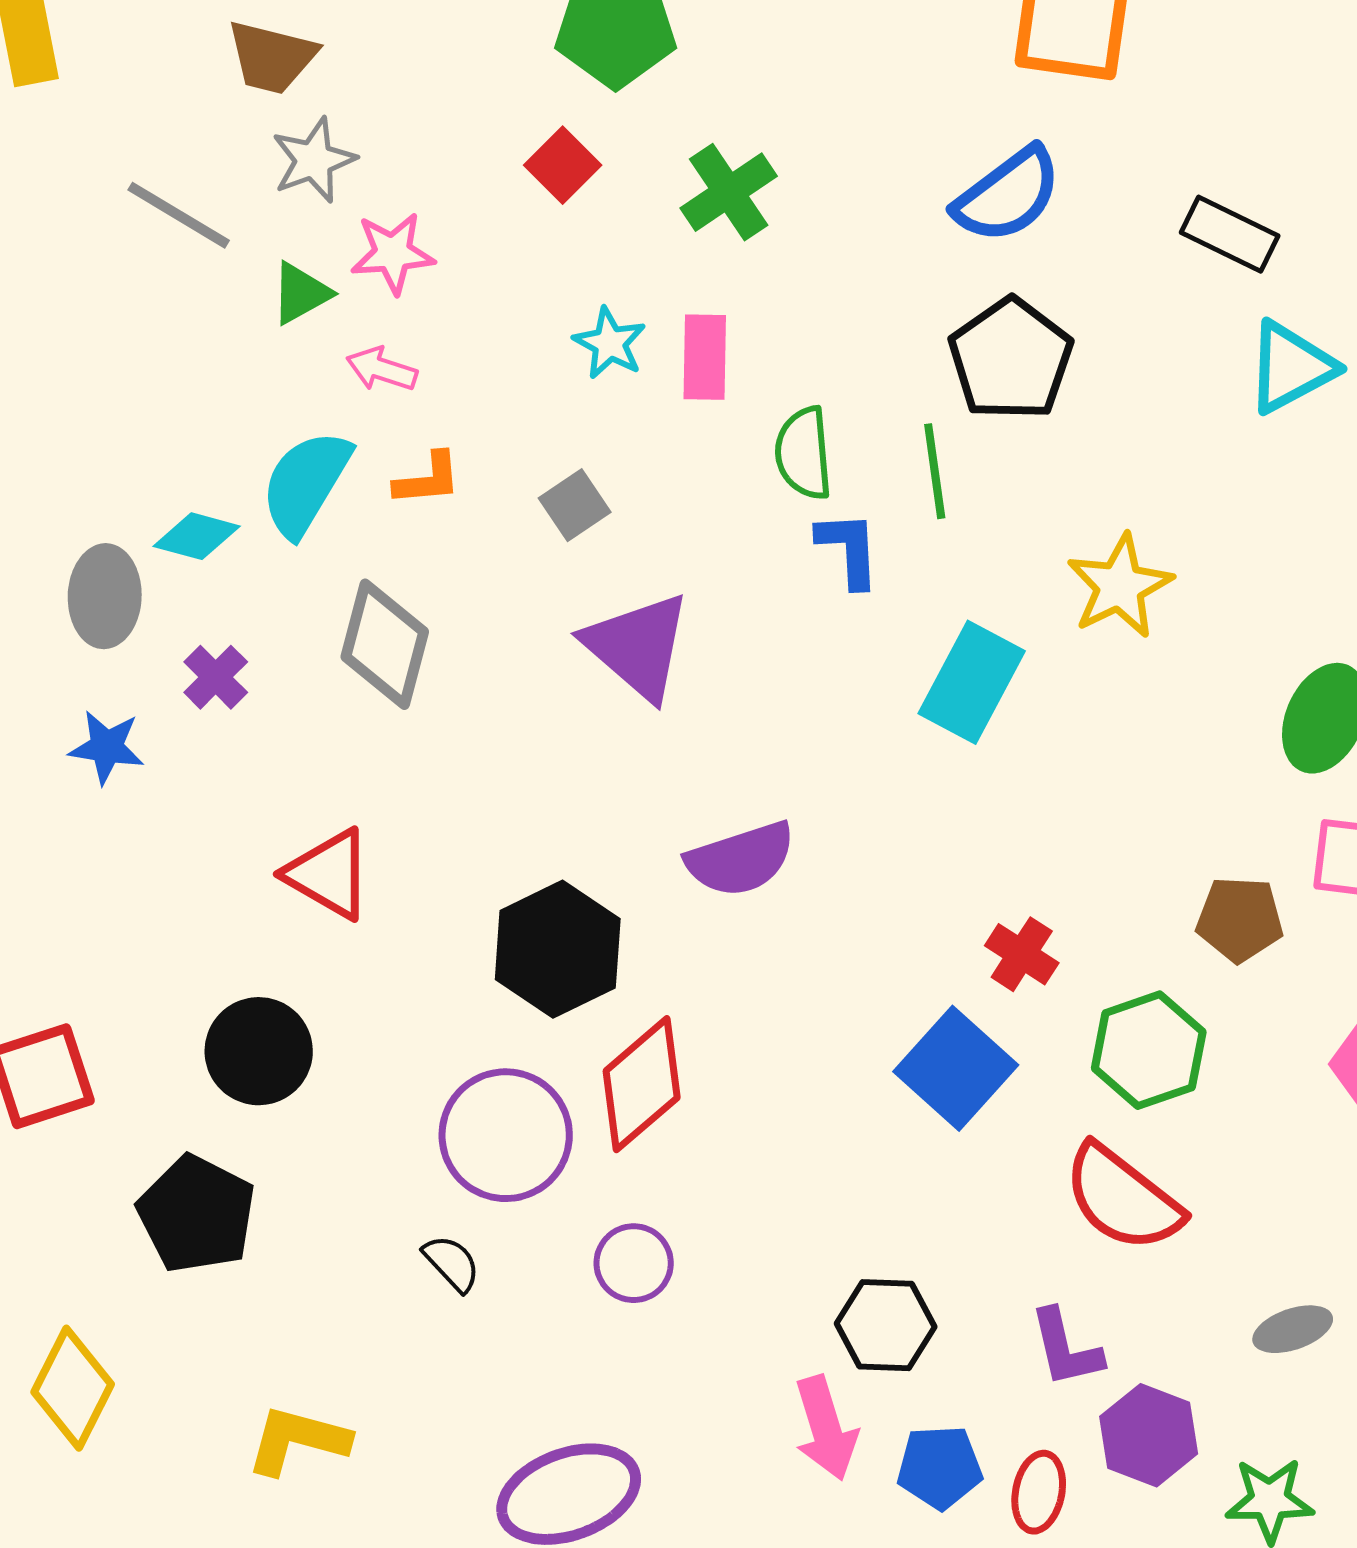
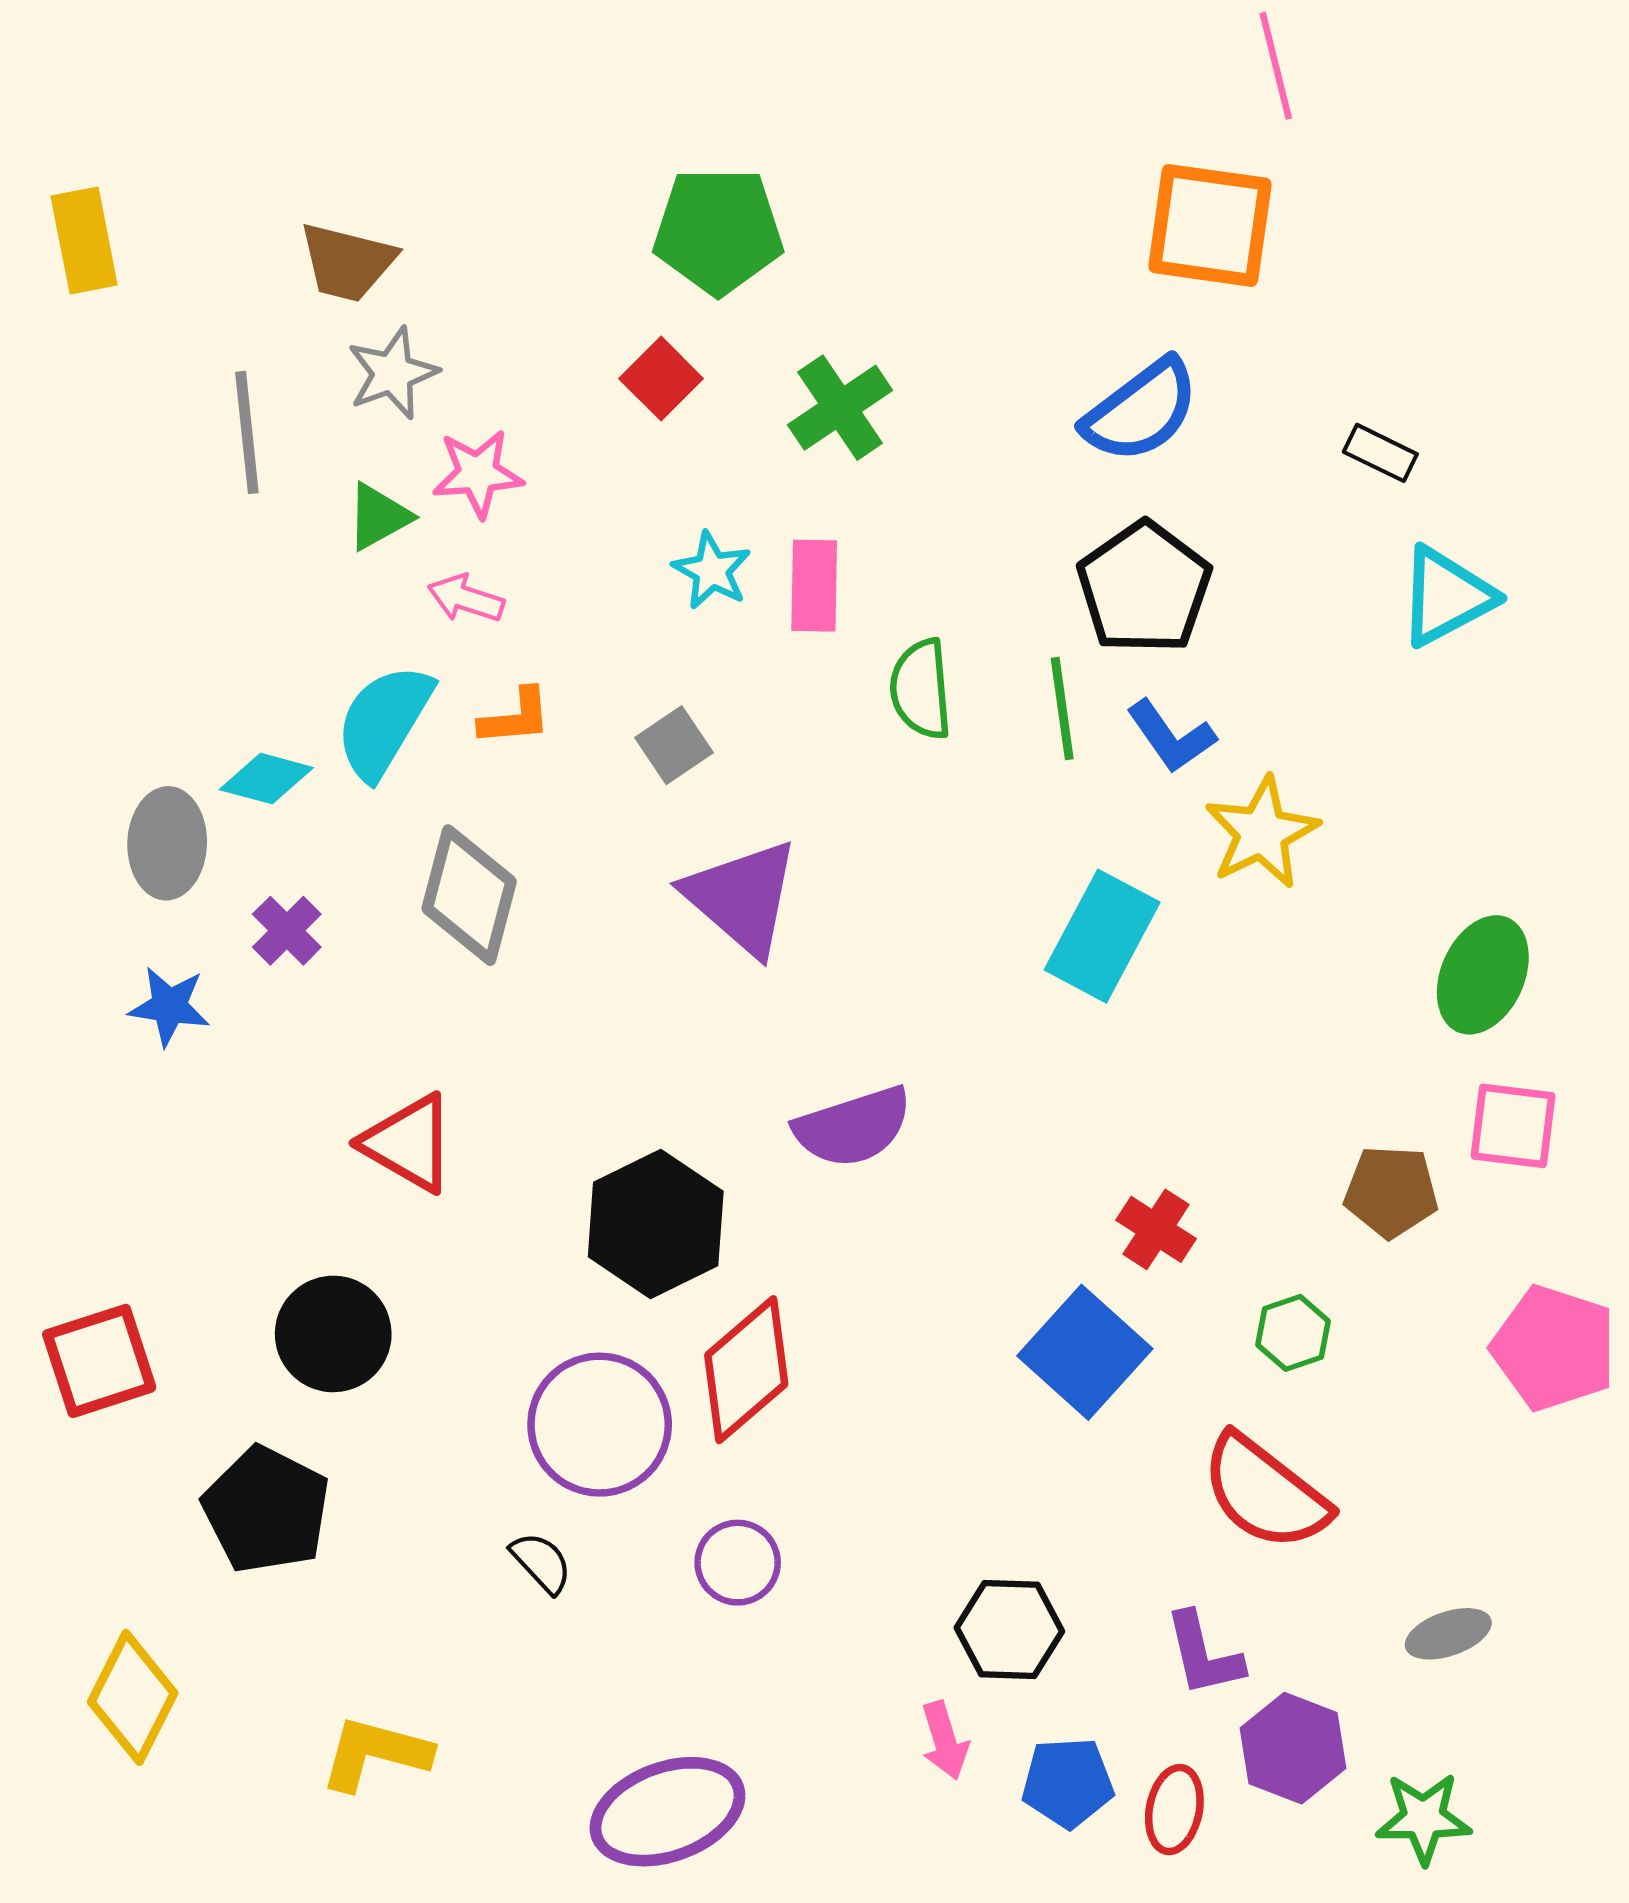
gray line: (179, 215) -> (247, 432), turned 53
black rectangle: (1230, 234) -> (1380, 453), size x0.7
blue L-shape: (849, 549) -> (1171, 737), moved, turned 148
green hexagon: (1149, 1050) -> (1293, 1333), size x0.6
pink arrow: (826, 1428) -> (945, 1741), size x0.7

